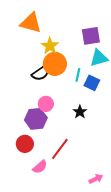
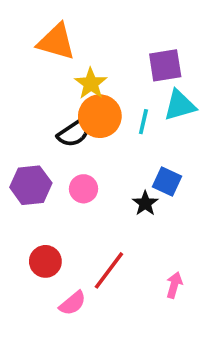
cyan line: (78, 75) -> (143, 122), moved
blue square: (92, 83) -> (167, 182), moved
purple hexagon: (36, 119) -> (31, 185), moved
pink arrow: (96, 179) -> (174, 285), moved, turned -48

